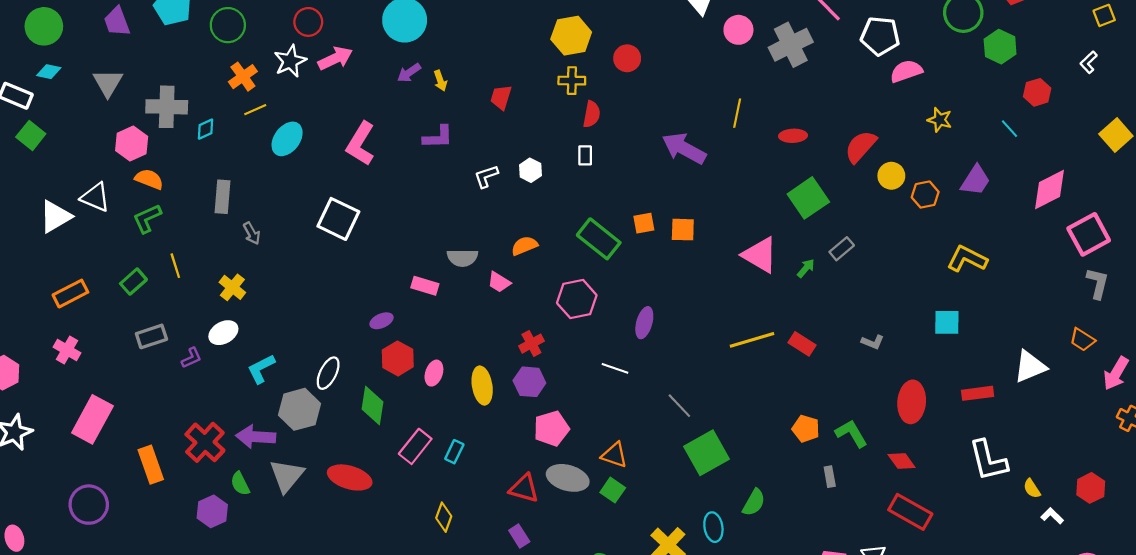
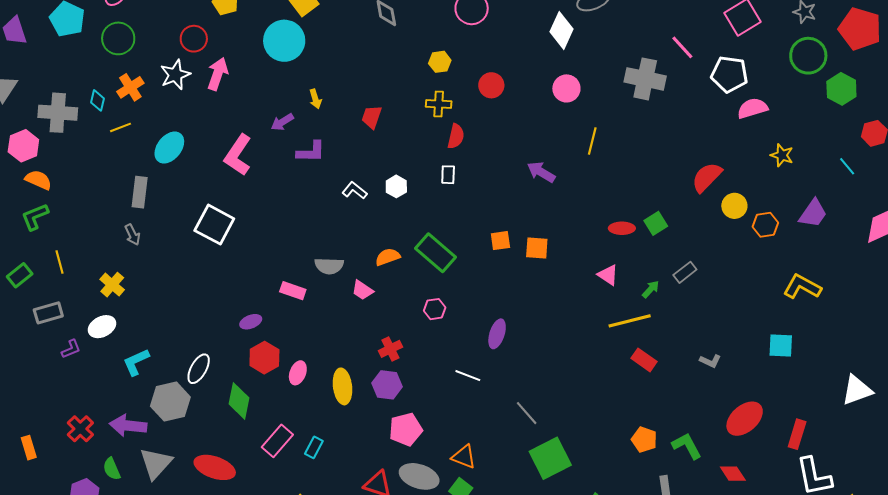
pink circle: (738, 30) -> (566, 88), moved
yellow hexagon: (571, 36) -> (440, 62), size x0.6
gray cross: (791, 45) -> (645, 79), turned 36
pink arrow: (335, 58) -> (218, 74), turned -48
purple arrow: (409, 73) -> (282, 122), moved
yellow line: (255, 110) -> (120, 127), moved
cyan diamond: (206, 129) -> (98, 100), moved, turned -55
red ellipse: (793, 136) -> (622, 228), moved
purple arrow: (684, 148) -> (541, 172), size x0.7
white L-shape: (486, 176) -> (354, 190), turned 55
gray rectangle: (223, 197) -> (140, 192), moved
green square: (808, 198) -> (656, 223), size x0.6
green rectangle: (599, 239) -> (435, 253), moved
pink triangle: (760, 255) -> (608, 275), size x0.6
pink hexagon: (577, 299) -> (435, 309), size x0.6
gray rectangle: (151, 336) -> (48, 313), moved
yellow line: (752, 340) -> (630, 321), moved
red rectangle: (978, 393) -> (797, 434), moved, turned -68
red ellipse: (912, 402) -> (745, 419), turned 42
red cross: (205, 442) -> (80, 429), size x0.7
orange rectangle: (151, 465) -> (29, 448), size x0.7

